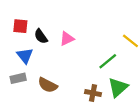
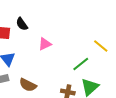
black semicircle: (41, 36) -> (22, 24), moved

